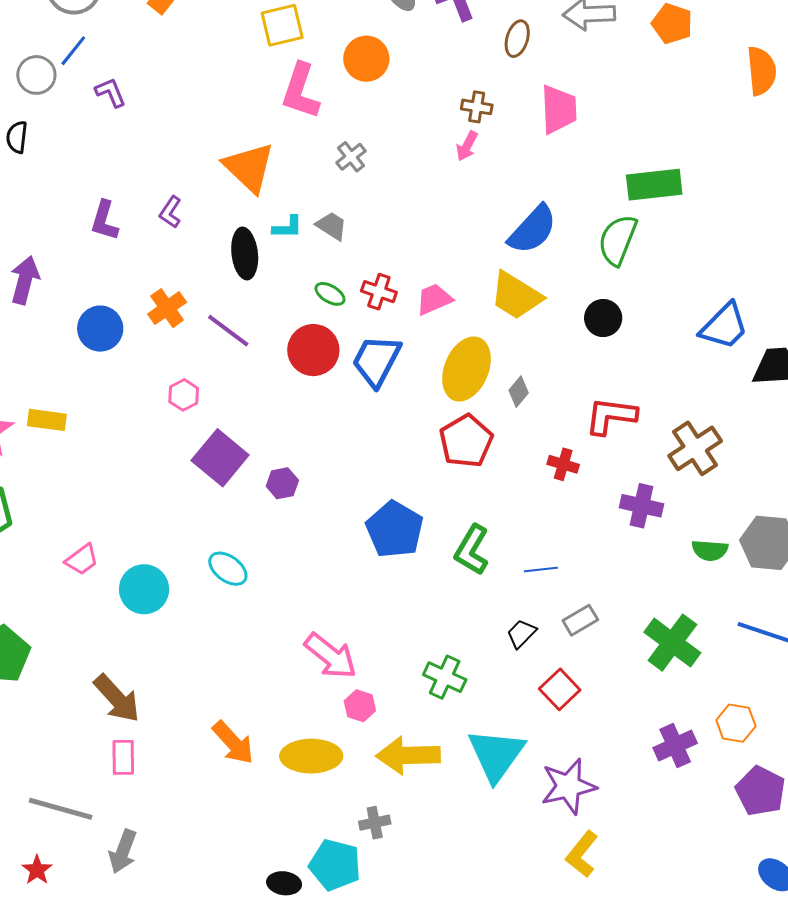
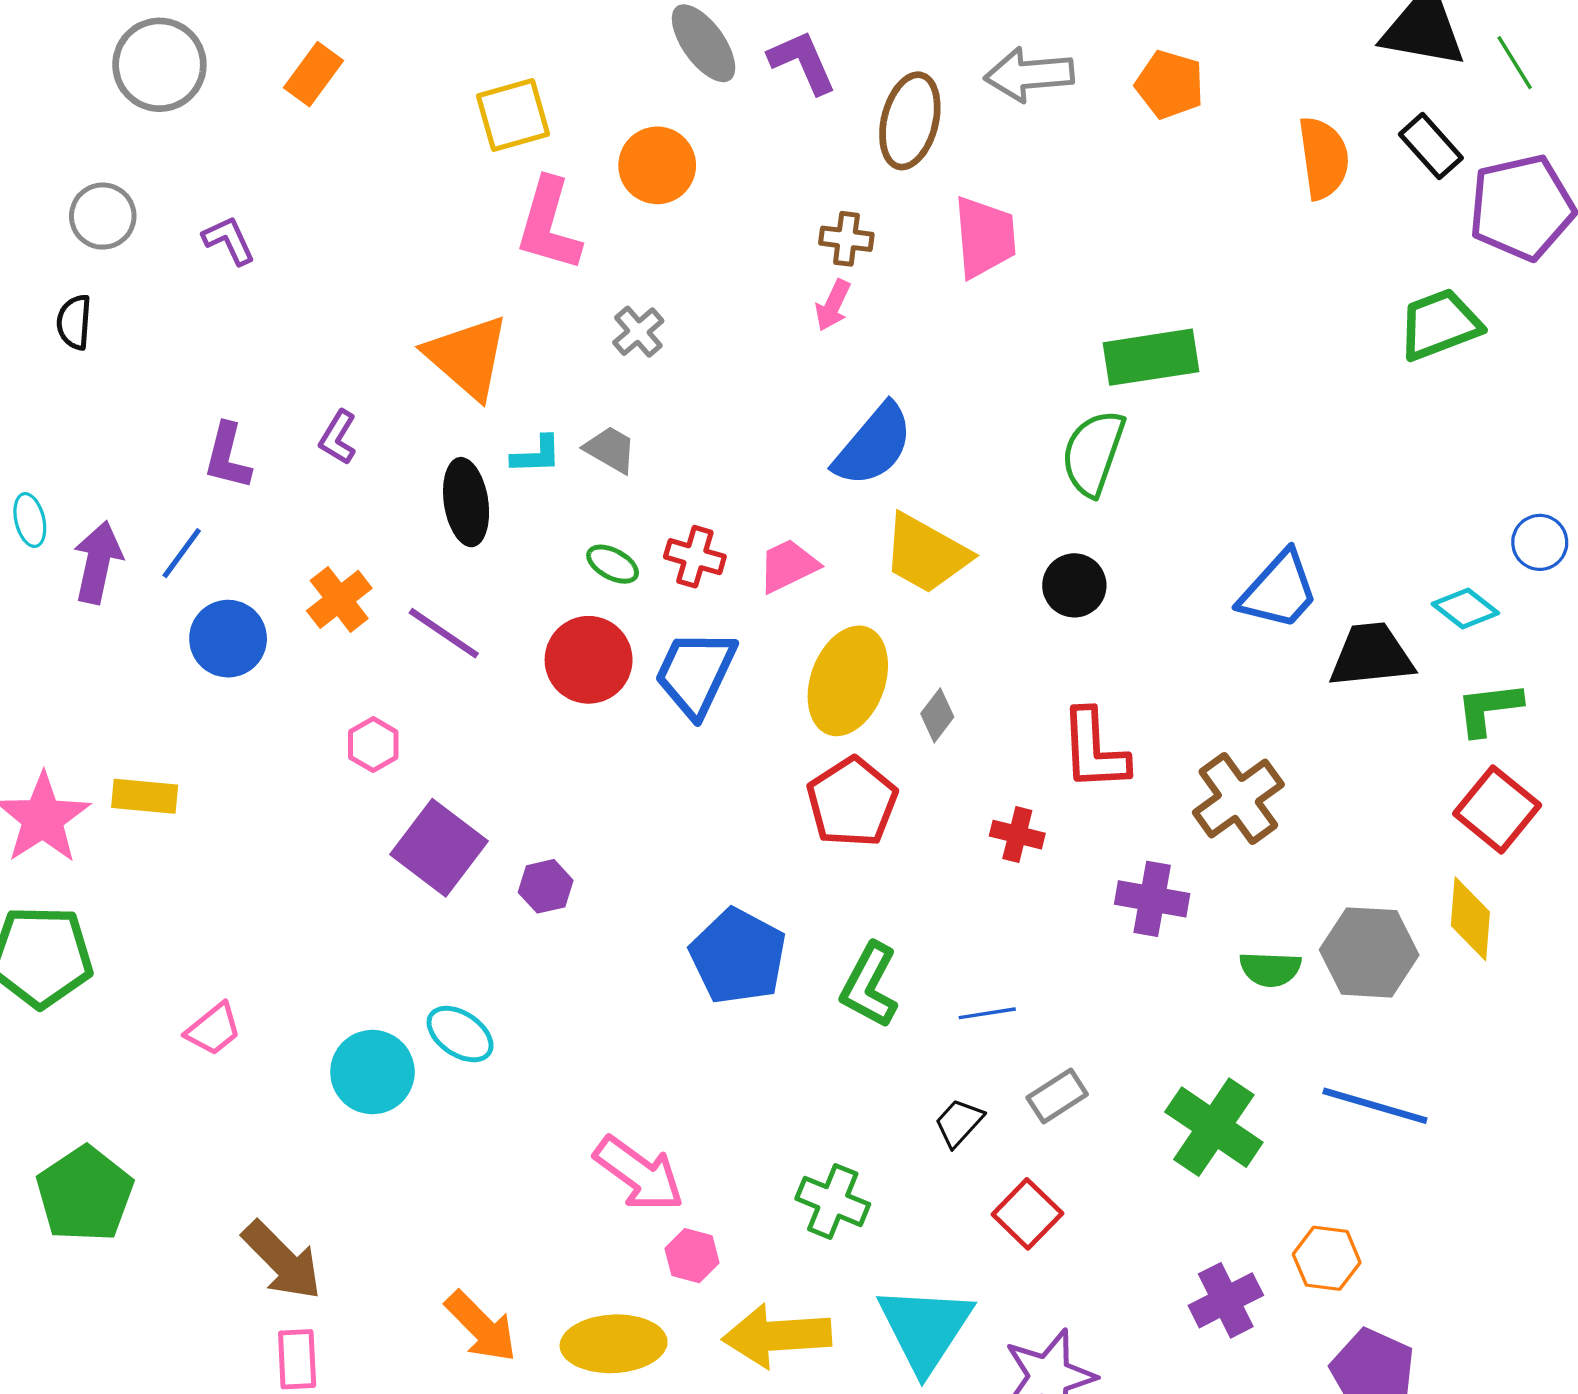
brown ellipse: (517, 39) -> (910, 121), size x1.5
blue line: (73, 51) -> (182, 553), moved
blue semicircle: (533, 230) -> (873, 445), moved
red L-shape: (611, 416) -> (1094, 750), turned -98
cyan circle: (144, 589) -> (372, 1072), moved

